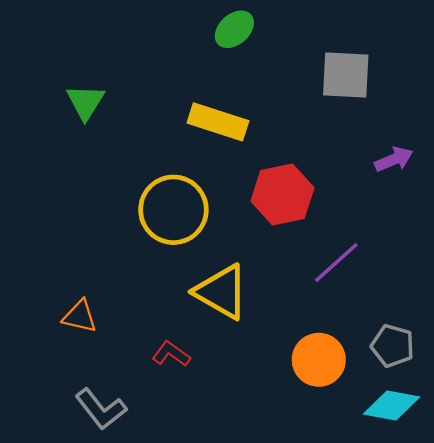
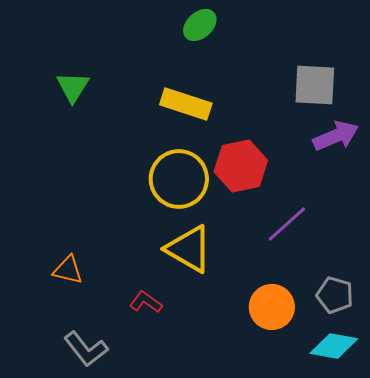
gray square: (346, 75) -> (315, 85), moved
purple arrow: (394, 159) -> (336, 136), size x1.4
yellow circle: (173, 210) -> (179, 179), moved

